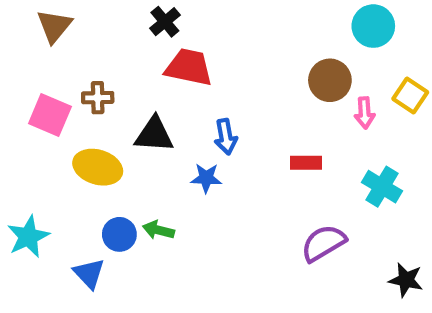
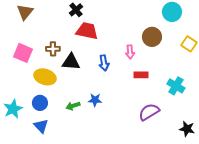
brown cross: (98, 98) -> (53, 49), moved
pink arrow: (365, 113) -> (130, 52), moved
blue star: (206, 178) -> (95, 100), moved
green arrow: (158, 230) -> (73, 106), turned -32
blue circle: (119, 234) -> (40, 103), moved

